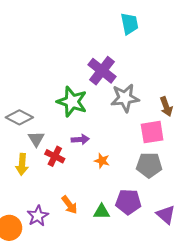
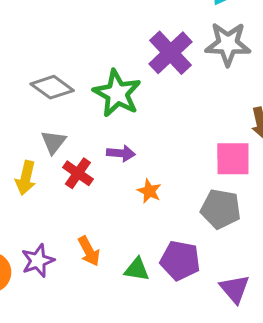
gray star: (125, 98) -> (228, 44), moved
gray diamond: (19, 117) -> (52, 87), moved

